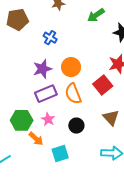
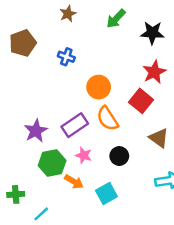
purple star: (42, 69) -> (36, 131), moved

